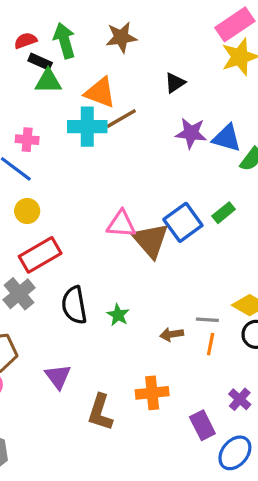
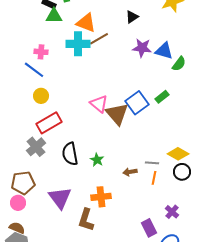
pink triangle: (121, 224) -> (99, 104), turned 36
purple triangle: (58, 377) -> (60, 198), size x1.4
orange cross: (152, 393) -> (101, 197), moved

